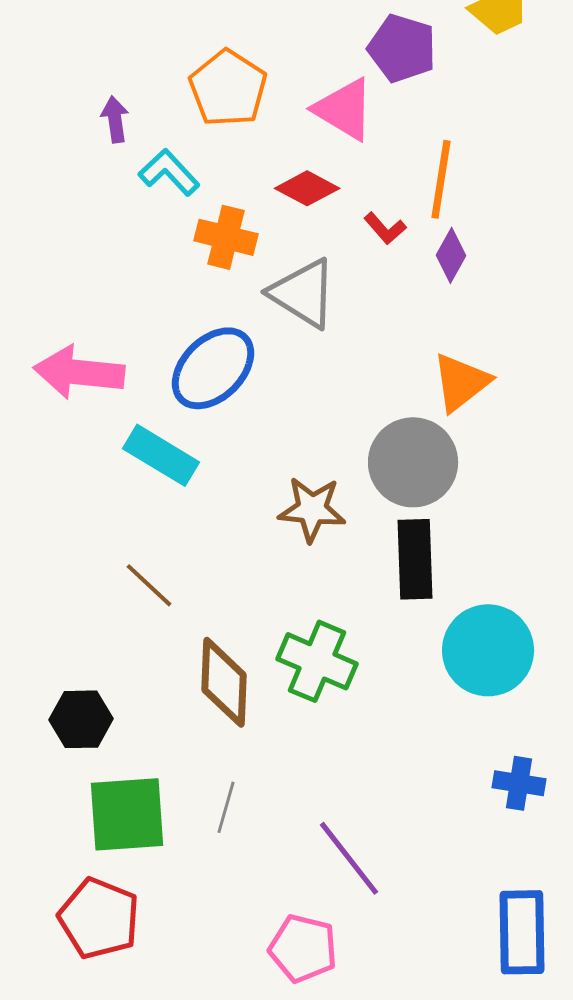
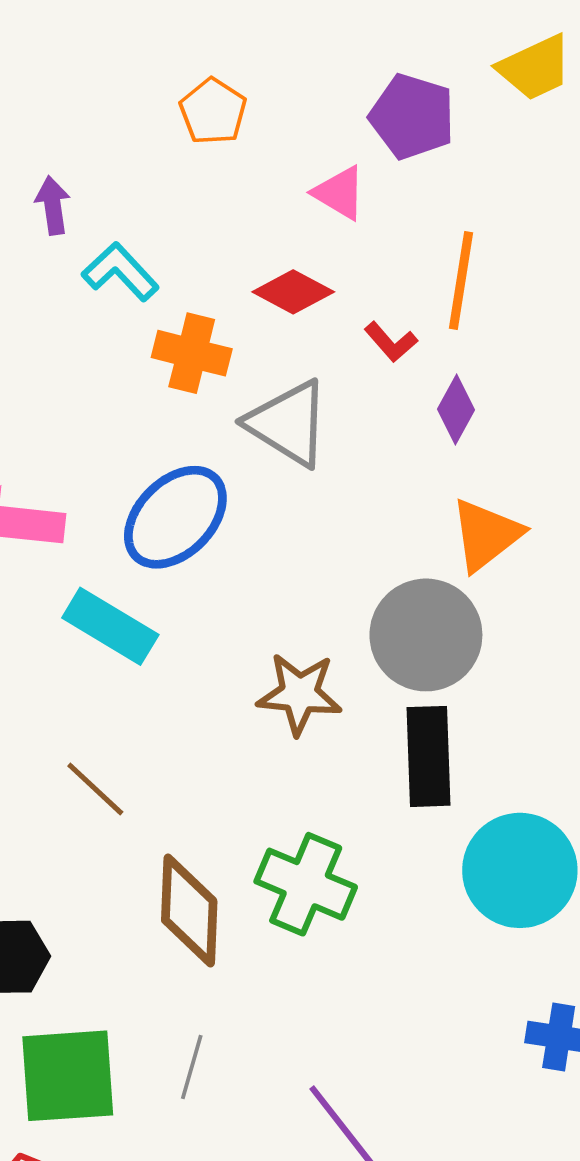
orange pentagon: (228, 88) -> (213, 111), moved, size x0.7
pink triangle: (344, 109) -> (340, 193), size x0.7
purple diamond: (451, 255) -> (456, 410), moved

